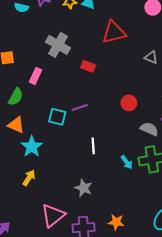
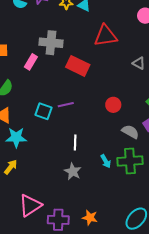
gray cross: (58, 45) -> (51, 43), turned -30
red rectangle: (88, 66) -> (78, 66), size x1.6
pink rectangle: (35, 76) -> (31, 62), moved
cyan star: (32, 147) -> (16, 137), turned 30
gray star: (84, 188) -> (73, 171), moved

